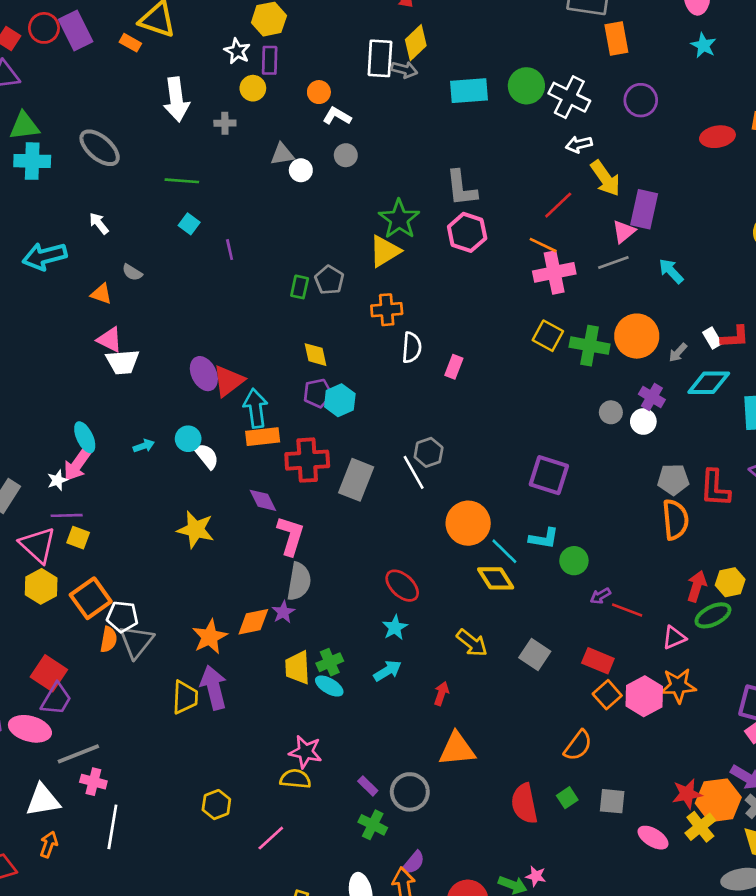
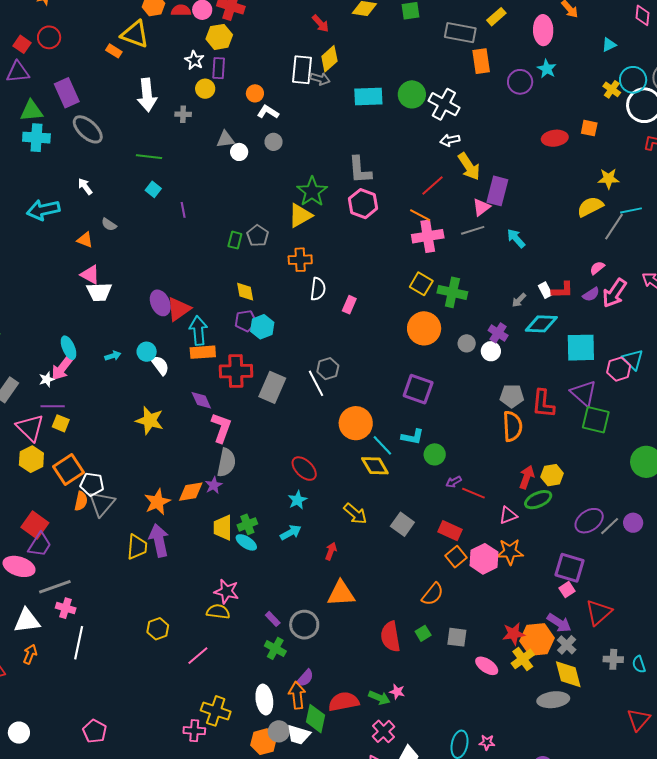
purple rectangle: (76, 30) -> (67, 93), moved
purple circle: (641, 100) -> (520, 82), moved
orange circle: (637, 336) -> (424, 328), moved

